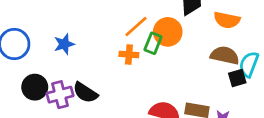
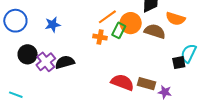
brown semicircle: (225, 55) -> (155, 31), moved
black semicircle: (85, 93) -> (65, 62), turned 126
purple cross: (60, 95) -> (46, 62), turned -30

